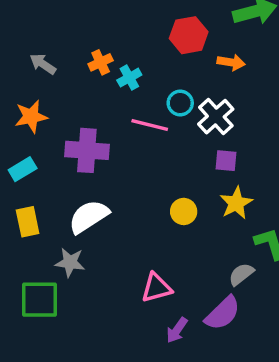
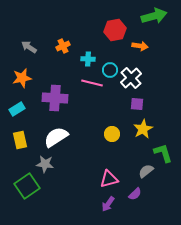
cyan cross: (129, 78) -> (88, 59), moved, turned 32
pink triangle: (156, 288) -> (109, 179), moved
green square: (39, 300) -> (27, 186), turned -35
purple semicircle: (223, 313) -> (135, 194), size x0.6

